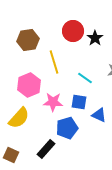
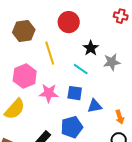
black star: (95, 38) -> (91, 48), moved
blue triangle: (99, 115) -> (95, 106), turned -35
blue pentagon: (67, 128) -> (72, 127), moved

